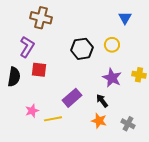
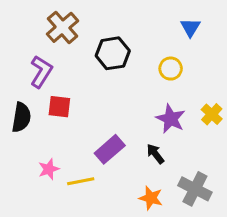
brown cross: (41, 18) -> (62, 27), turned 35
black hexagon: (82, 49) -> (113, 53), moved
yellow cross: (139, 75) -> (212, 114), turned 32
orange star: (99, 121) -> (151, 198), moved
gray cross: (128, 124) -> (195, 189), size x1.5

